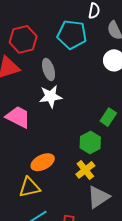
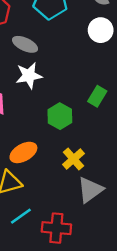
gray ellipse: (49, 69) -> (25, 44), turned -45
green hexagon: (90, 143) -> (60, 116), moved

